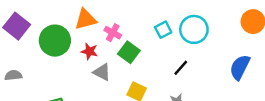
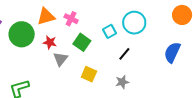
cyan square: (163, 30) -> (110, 31), moved
pink cross: (113, 33) -> (71, 19), moved
gray triangle: (102, 72) -> (60, 59), turned 42

